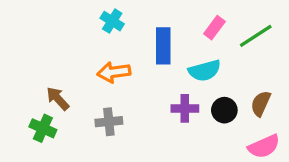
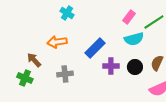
blue rectangle: (163, 46) -> (95, 48), moved, turned 45
cyan semicircle: (205, 71) -> (134, 39), moved
orange arrow: (114, 72) -> (57, 42), moved

